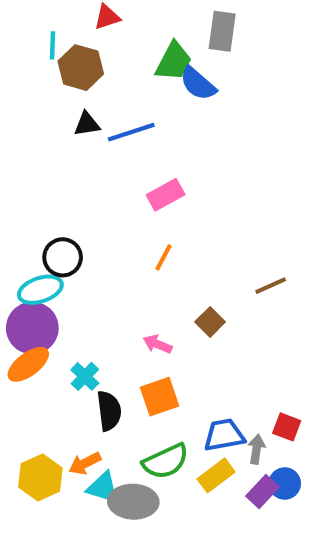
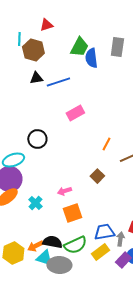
gray rectangle: (222, 31) -> (117, 47), moved
blue semicircle: (198, 84) -> (91, 58), turned 42
black circle: (63, 257) -> (37, 139), moved
orange line: (164, 257) -> (106, 144), moved
pink arrow: (157, 344) -> (64, 191), moved, turned -40
black semicircle: (109, 411) -> (52, 242), moved, turned -72

